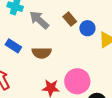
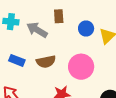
brown rectangle: (70, 19) -> (59, 16), moved, turned 48
pink circle: (77, 81) -> (81, 67), moved

